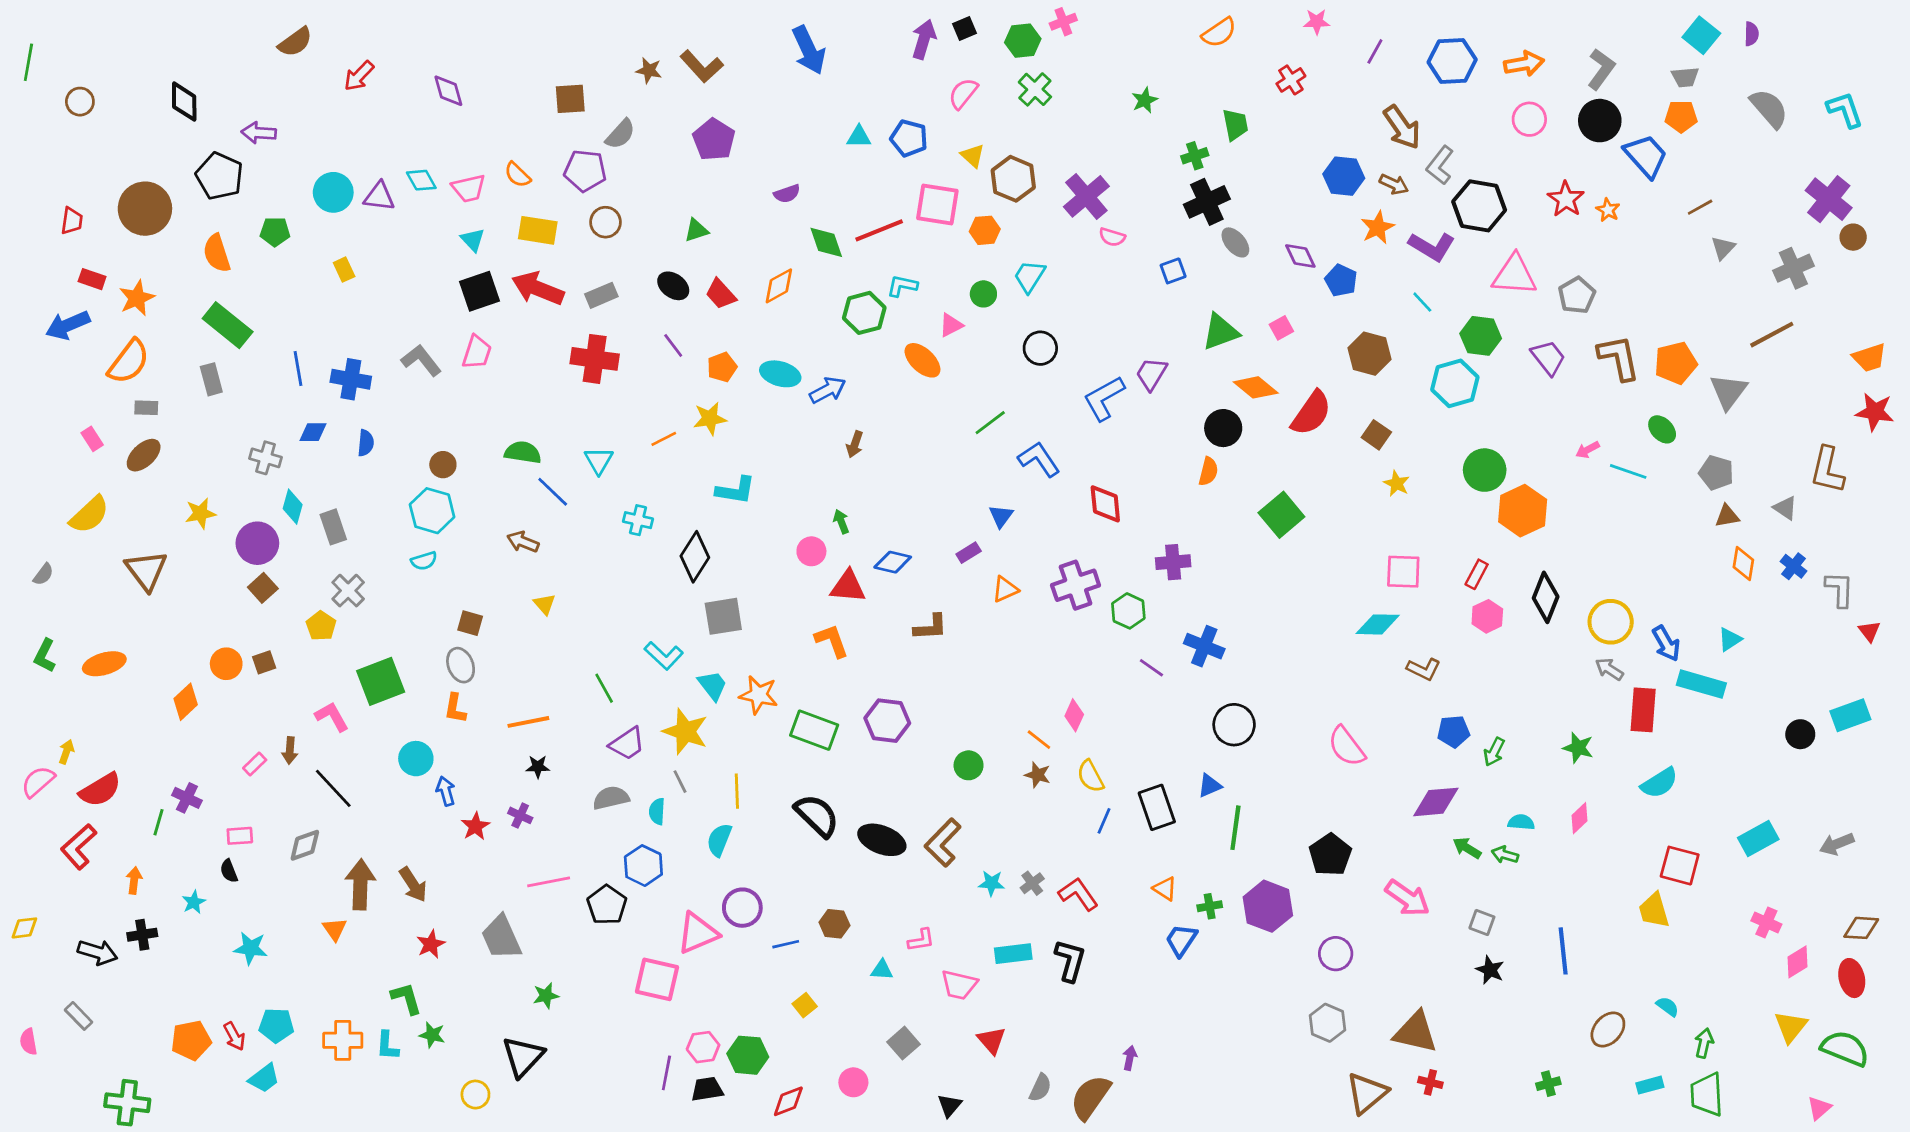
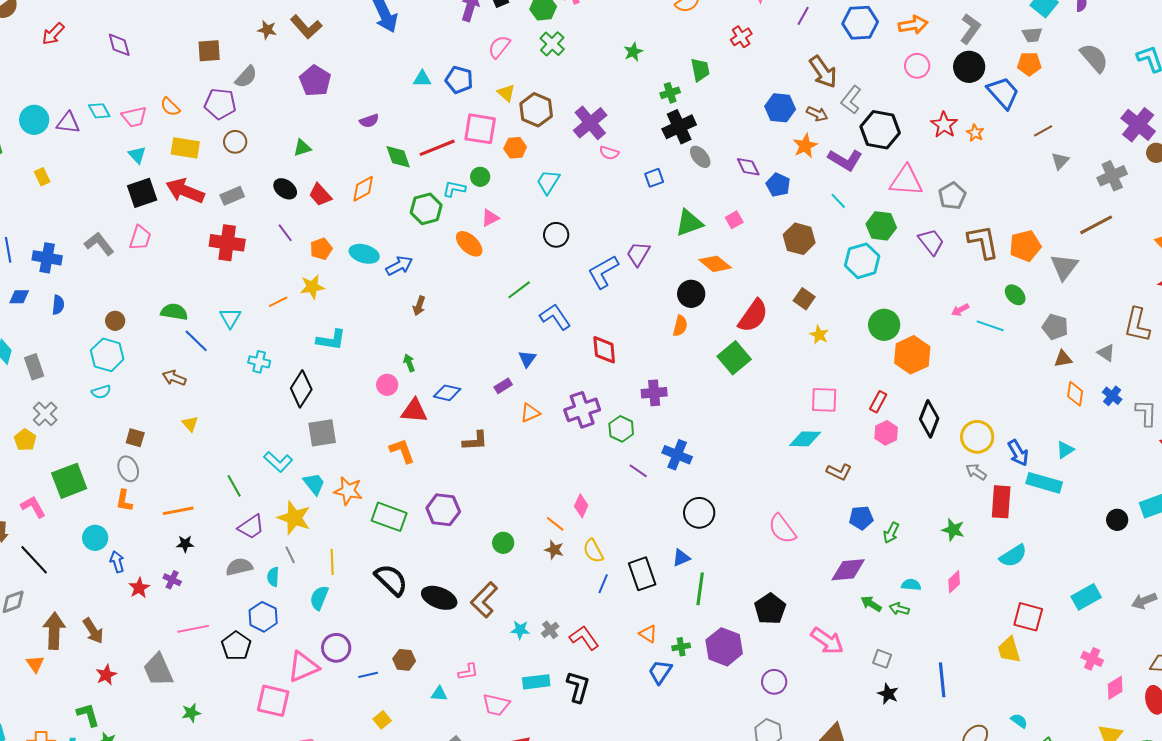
green circle: (983, 294) -> (480, 177), moved
red semicircle: (1311, 413) -> (753, 316), moved

